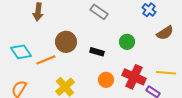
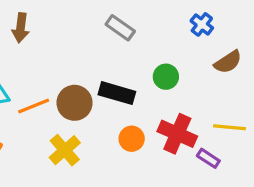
brown circle: (66, 42) -> (75, 103), moved
black rectangle: (97, 52) -> (117, 93), size x1.5

